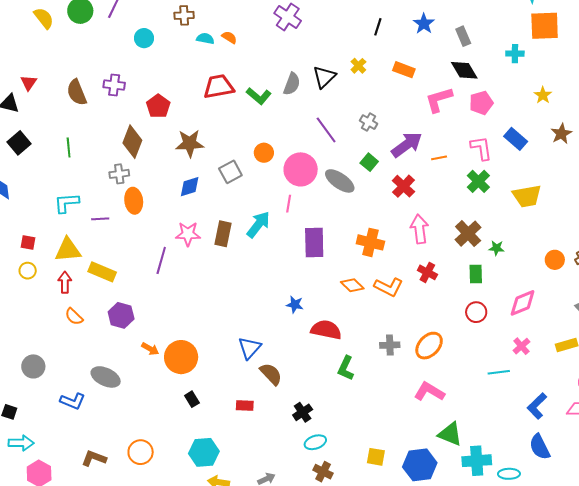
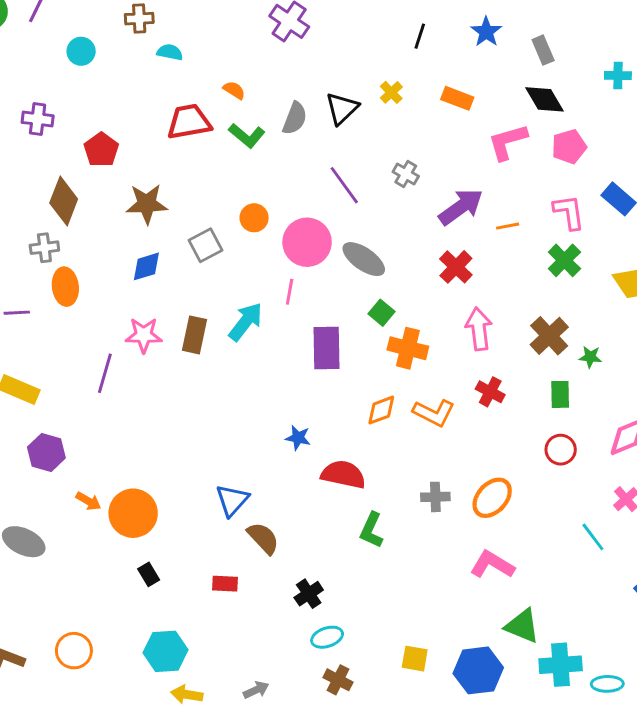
orange semicircle: (229, 37) -> (234, 90), moved
green square: (369, 162) -> (382, 313), moved
orange diamond: (352, 285) -> (381, 410), turned -65
cyan line: (499, 372) -> (593, 537), turned 60

